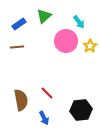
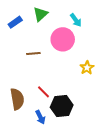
yellow star: (90, 46) -> (87, 68), moved
brown line: (17, 47) -> (33, 54), moved
black hexagon: (81, 110) -> (62, 106), moved

